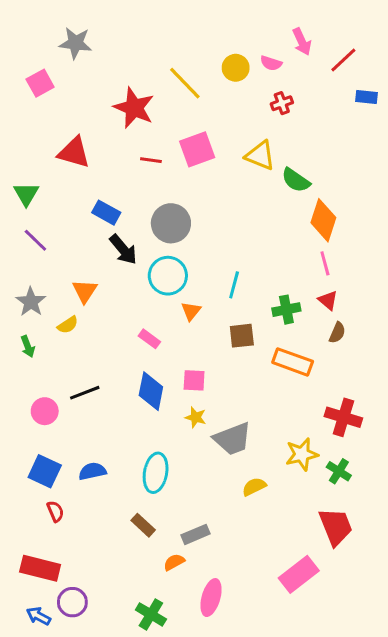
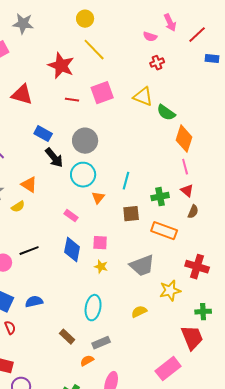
yellow circle: (236, 68) -> (85, 19), moved
orange triangle: (85, 291) -> (29, 185), turned -30
gray trapezoid: (233, 439) -> (142, 266), moved
green cross: (339, 471) -> (203, 312), moved, turned -35
cyan ellipse: (156, 473) -> (93, 308), moved

